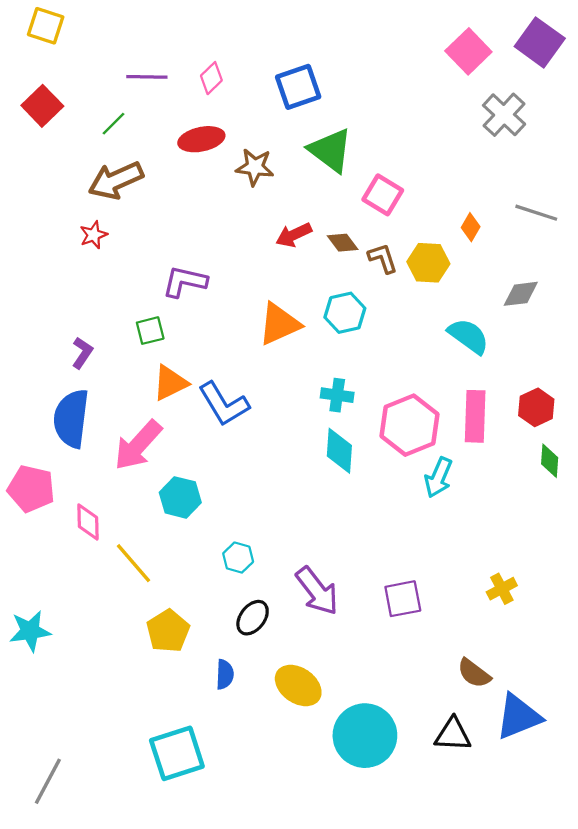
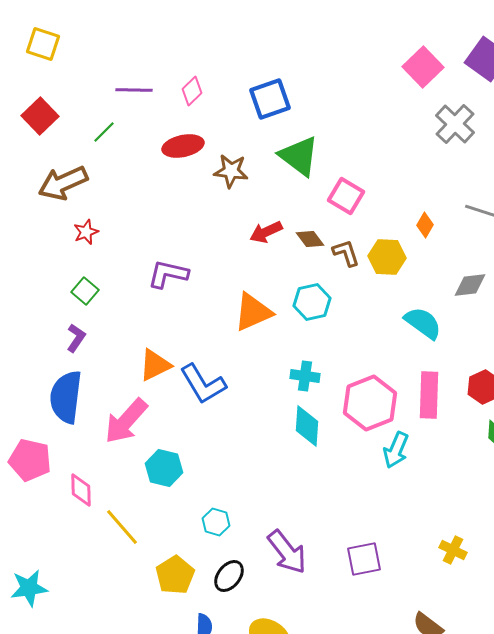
brown arrow: (116, 180) -> (63, 183), moved
green square: (150, 331) -> (85, 291), moved, turned -36
yellow cross: (502, 589) -> (453, 550), turned -36
yellow pentagon: (168, 631) -> (175, 575), moved

